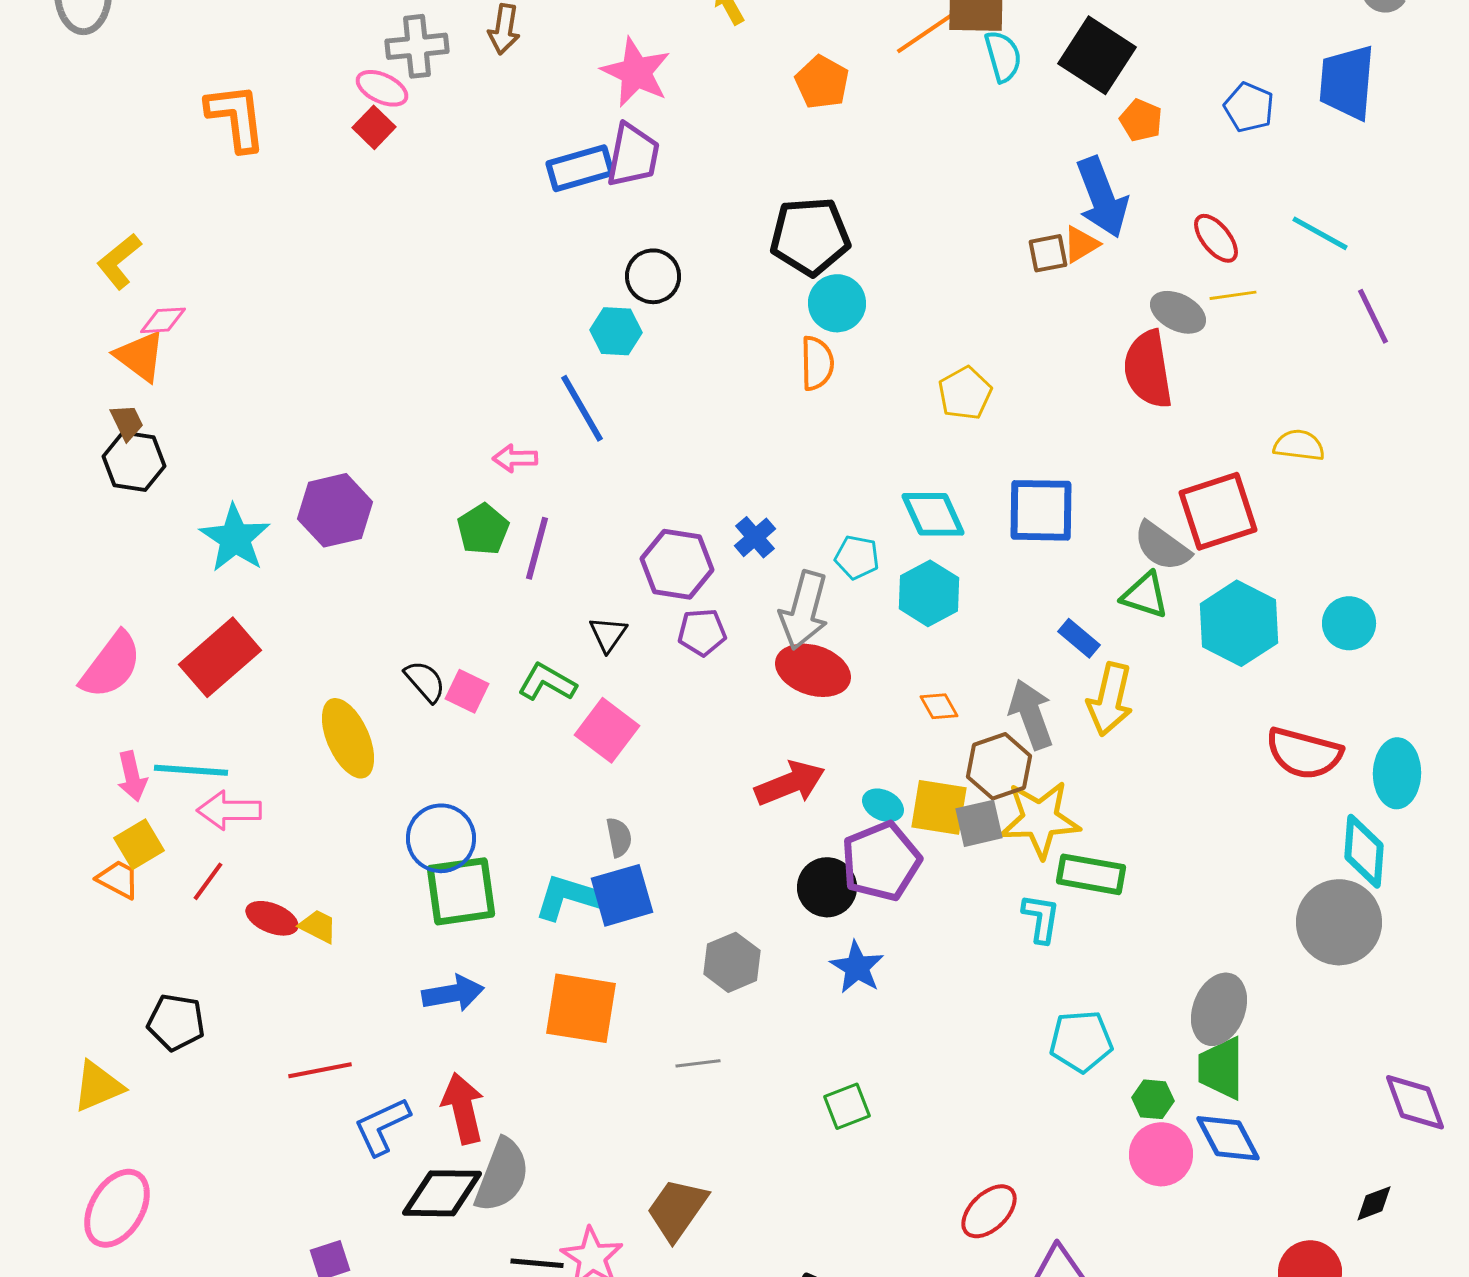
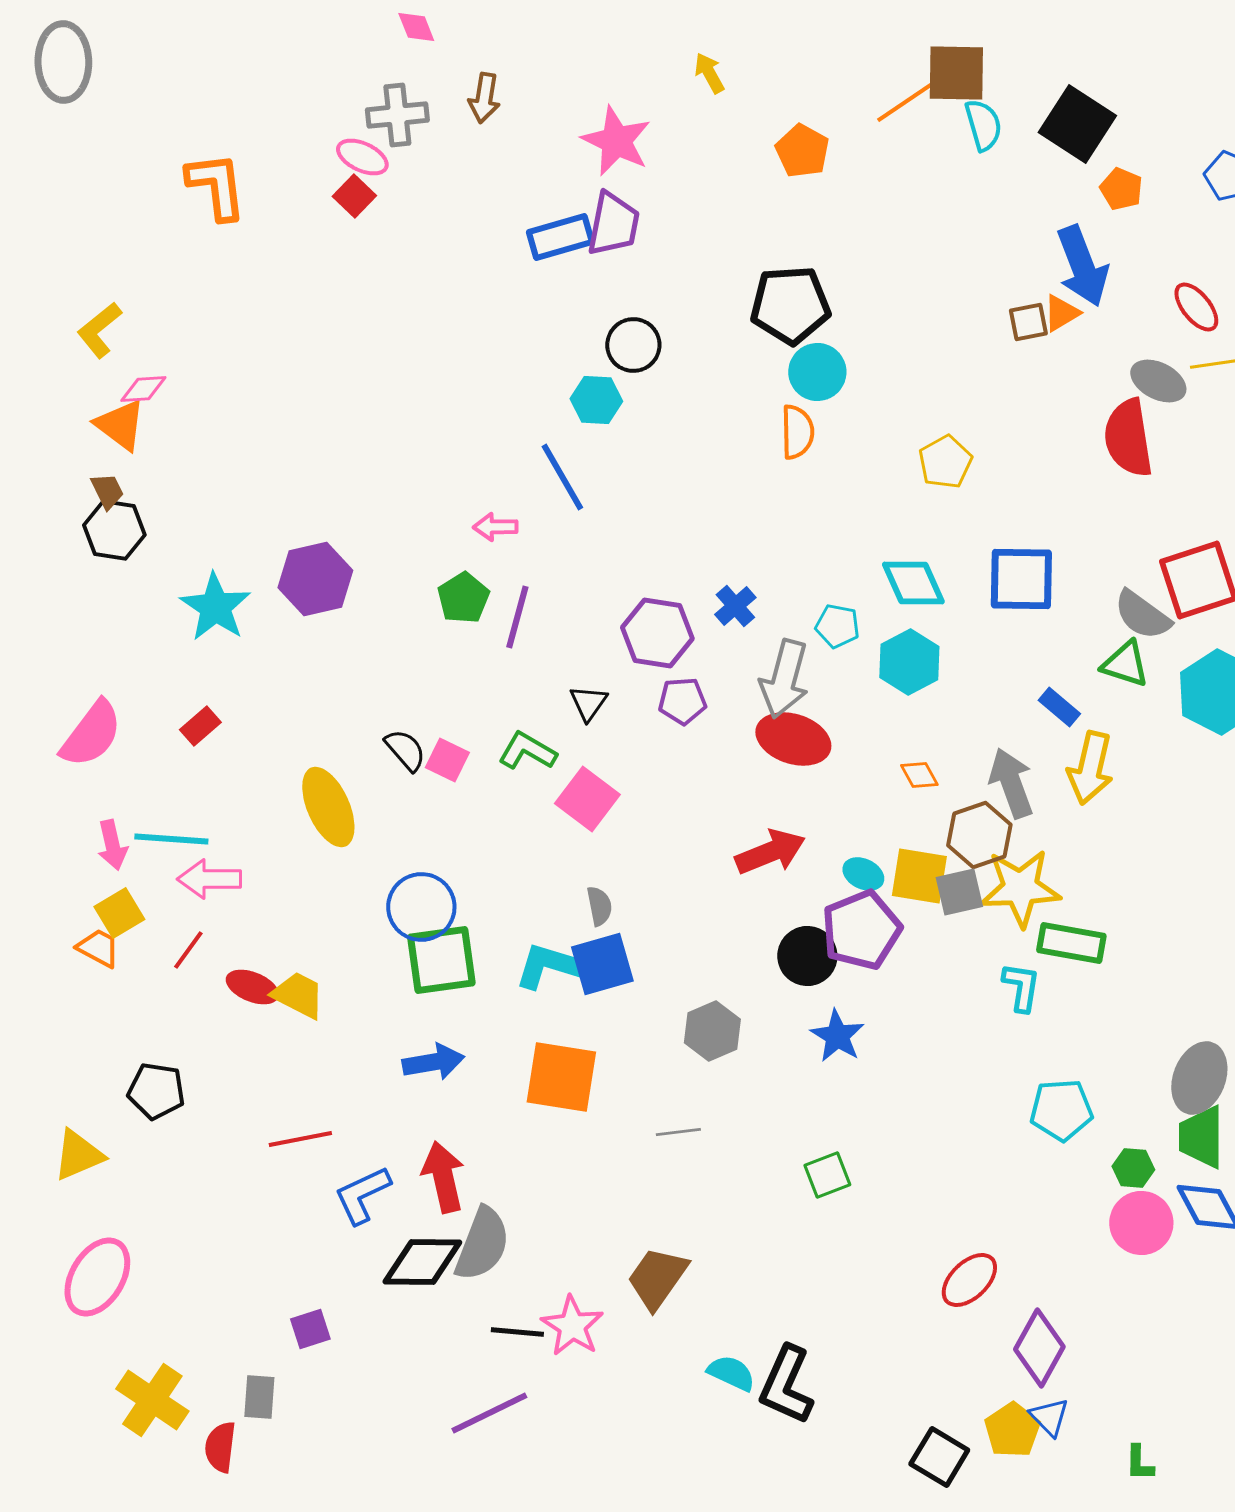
red rectangle: (220, 657) -> (200, 726), size x0.5
yellow trapezoid: (318, 926) -> (298, 995), size x1.4

